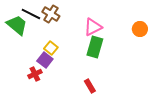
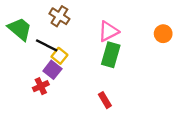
black line: (31, 14) -> (47, 45), moved

